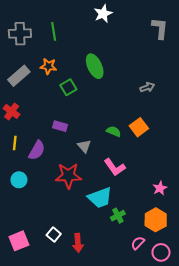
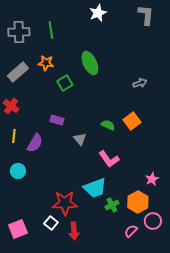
gray L-shape: (160, 28) -> (146, 15), moved
red star: (68, 176) -> (65, 203), moved
orange hexagon: (156, 220) -> (138, 202), moved
pink circle: (161, 252) -> (153, 221), moved

